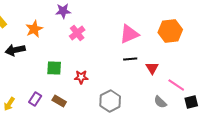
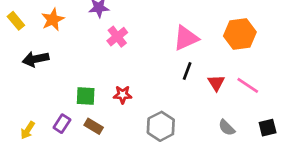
orange star: (34, 29) -> (53, 20), moved
black line: (130, 59) -> (187, 71), turned -64
green square: (54, 68) -> (86, 96), moved
pink line: (176, 85) -> (248, 85), moved

